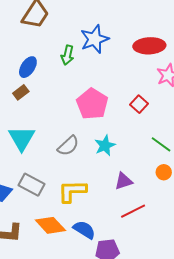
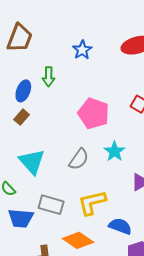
blue star: (94, 39) -> (82, 50), size x0.7
green arrow: (67, 55) -> (49, 77), moved
blue semicircle: (84, 230) -> (120, 226), moved

